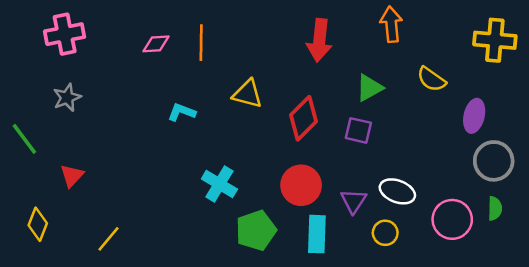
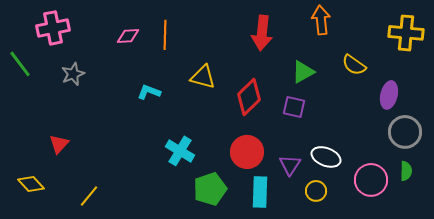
gray star: (67, 98) -> (73, 74), moved
green line: (24, 139) -> (20, 64), moved
yellow diamond: (38, 224) -> (31, 184), turned -64

